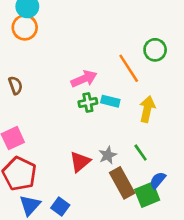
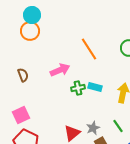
orange line: (129, 68) -> (89, 49), moved
pink arrow: (84, 79) -> (60, 70), moved

